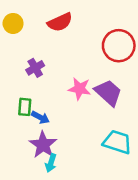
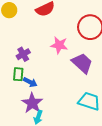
purple cross: (35, 68) -> (23, 54), moved
pink star: (80, 89) -> (59, 45), moved

